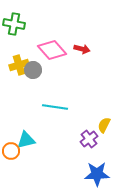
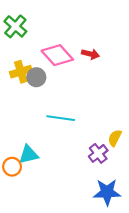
green cross: (14, 24) -> (15, 26), turned 30

